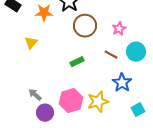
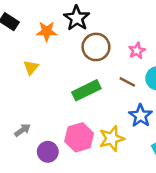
green rectangle: (77, 62) -> (86, 90), size x1.6
gray arrow: (35, 95) -> (23, 130), moved, turned 104

